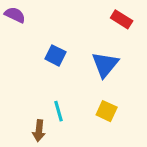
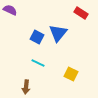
blue triangle: (105, 64) -> (58, 33), moved
cyan line: (58, 111) -> (38, 63), moved, turned -48

